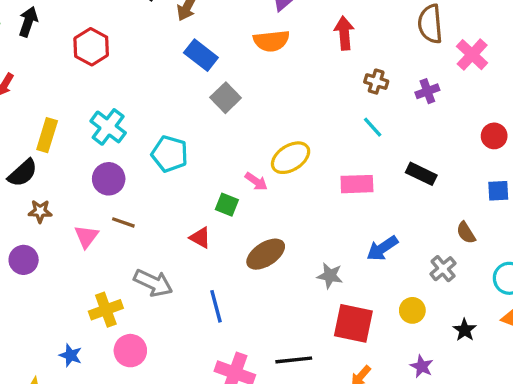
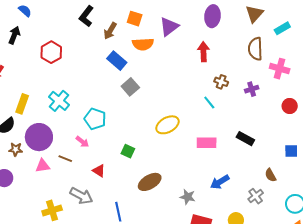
orange semicircle: (271, 41) -> (143, 44), moved
pink cross: (472, 55) -> (280, 69), turned -30
cyan line: (373, 127) -> (209, 102), moved
red circle: (494, 136) -> (290, 106), moved
purple circle: (109, 179) -> (39, 137), moved, size x1.4
pink arrow: (256, 181) -> (82, 142), moved
pink triangle: (86, 236) -> (43, 166), turned 42
red triangle: (200, 238) -> (99, 171), moved

